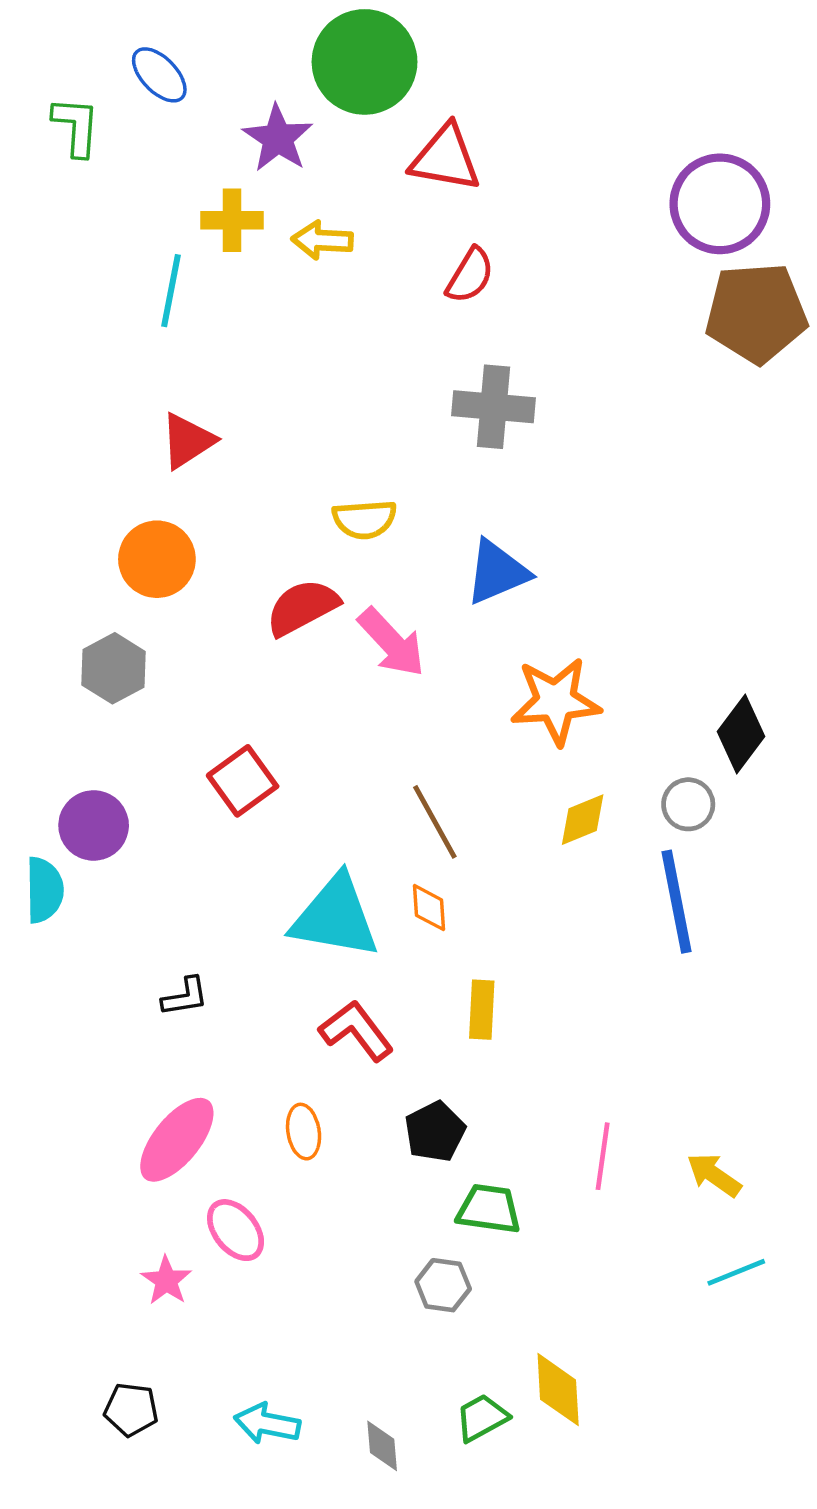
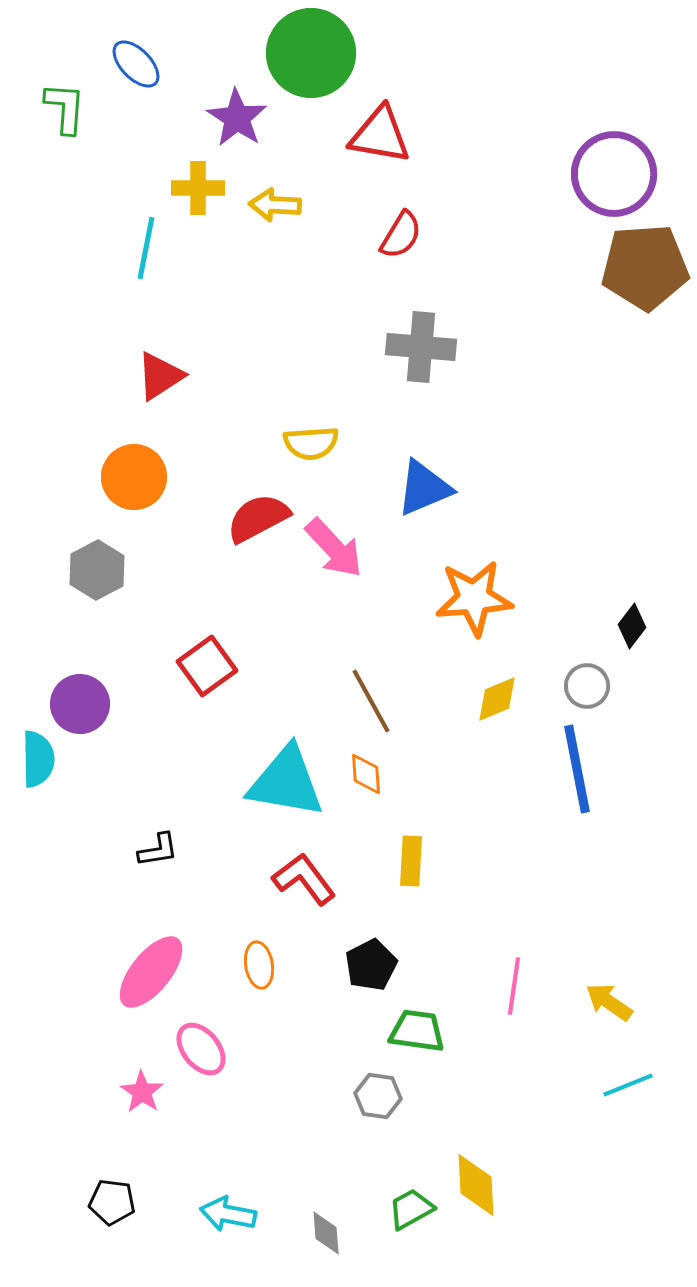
black diamond: (741, 734) -> (632, 626), size x0.7

